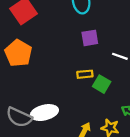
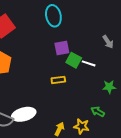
green square: (102, 84) -> (74, 60), moved

